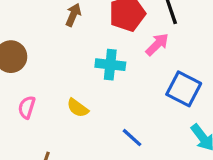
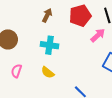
cyan cross: (110, 65) -> (49, 45), moved

